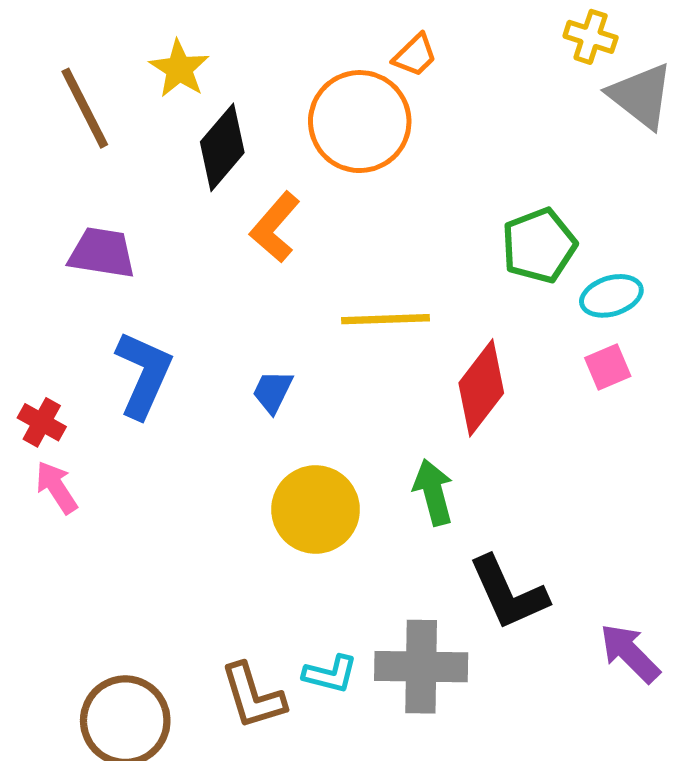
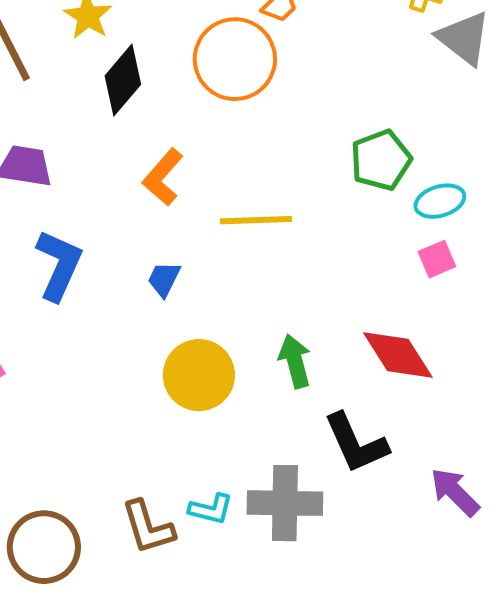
orange L-shape: (275, 227) -> (163, 177), moved
red diamond: (481, 388) -> (398, 355), moved, turned -70

